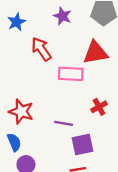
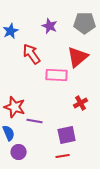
red triangle: (95, 53) -> (78, 57), turned -30
purple line: (64, 123) -> (35, 121), moved

